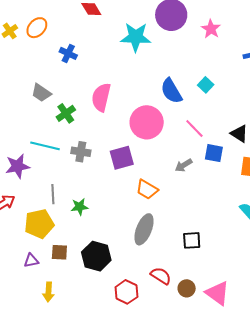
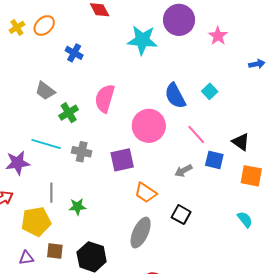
black square: (192, 240) -> (181, 215), moved, turned 30

